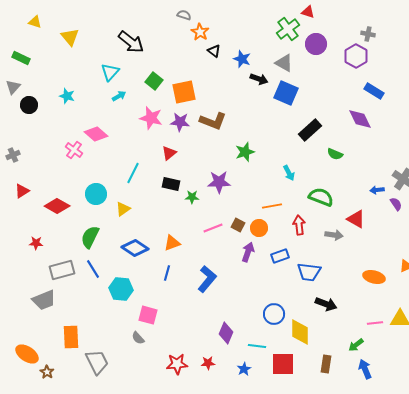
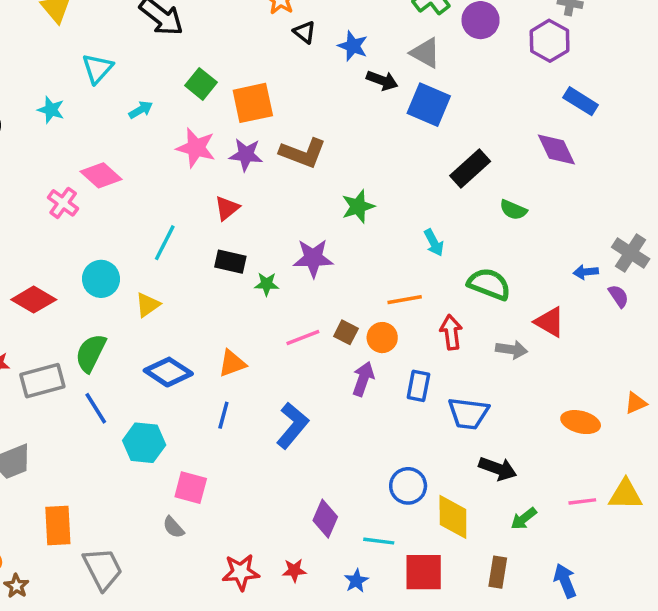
cyan triangle: (110, 72) -> (98, 68), moved
blue rectangle: (280, 256) -> (418, 386), turned -60
gray rectangle: (62, 270) -> (42, 381), moved
green arrow: (356, 345) -> (524, 519), moved

